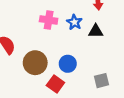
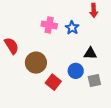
black triangle: (96, 31) -> (90, 53), moved
blue circle: (68, 64) -> (76, 71), moved

